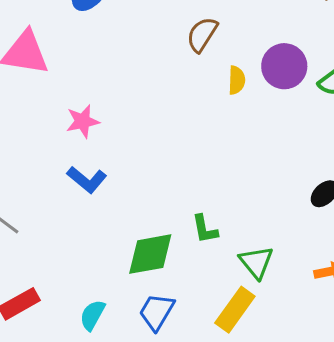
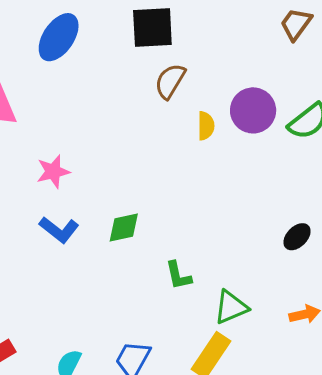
green diamond: (150, 254) -> (124, 228), moved, size x0.7
green triangle: (256, 262) -> (231, 307), turned 48

